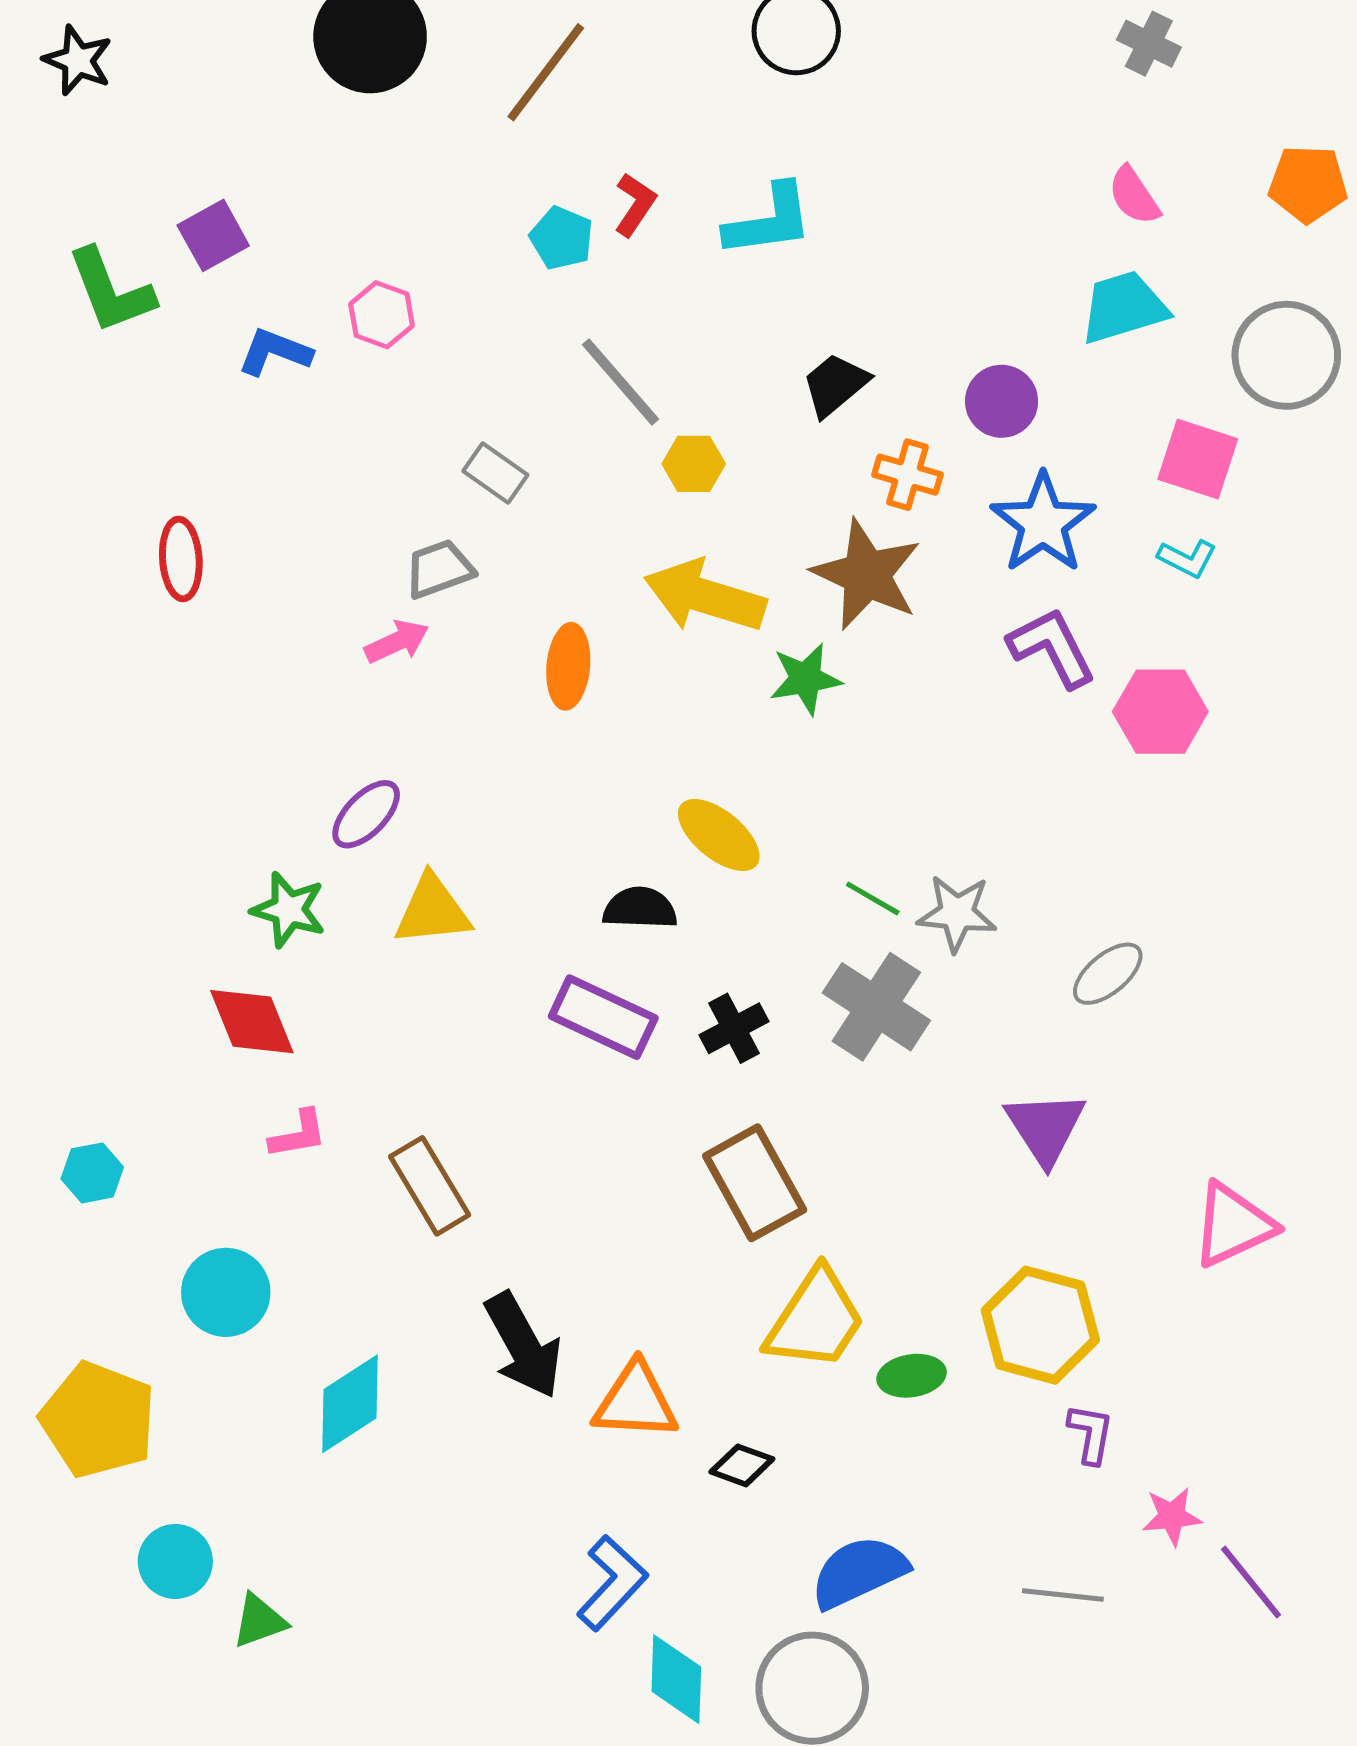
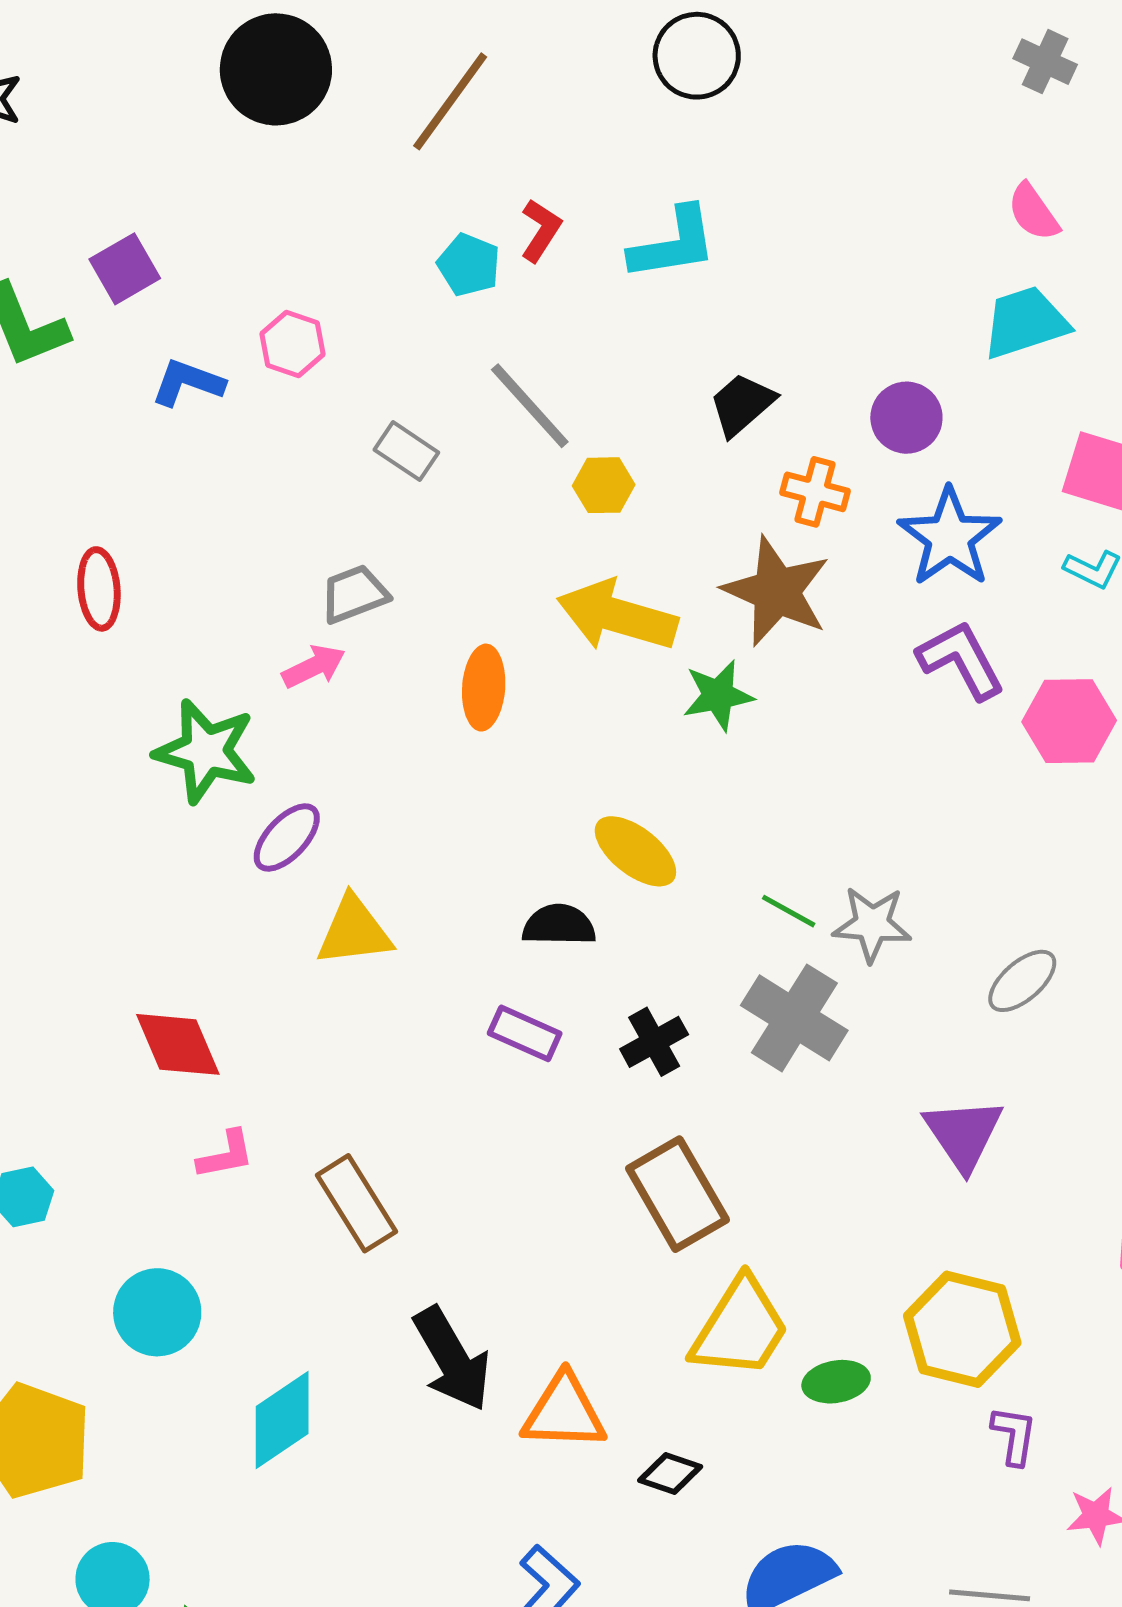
gray rectangle: (495, 473) -> (406, 451), moved
green star: (289, 910) -> (206, 751), moved, size x1.4
purple rectangle: (603, 1017) -> (525, 1033), size x0.7

